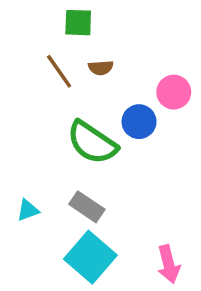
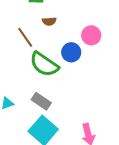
brown line: (59, 71) -> (25, 37), moved

